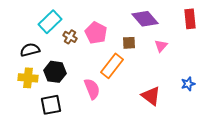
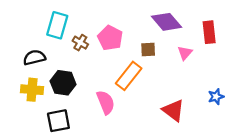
red rectangle: (190, 19) -> (209, 32), moved
cyan rectangle: (50, 22) -> (57, 25), turned -30

